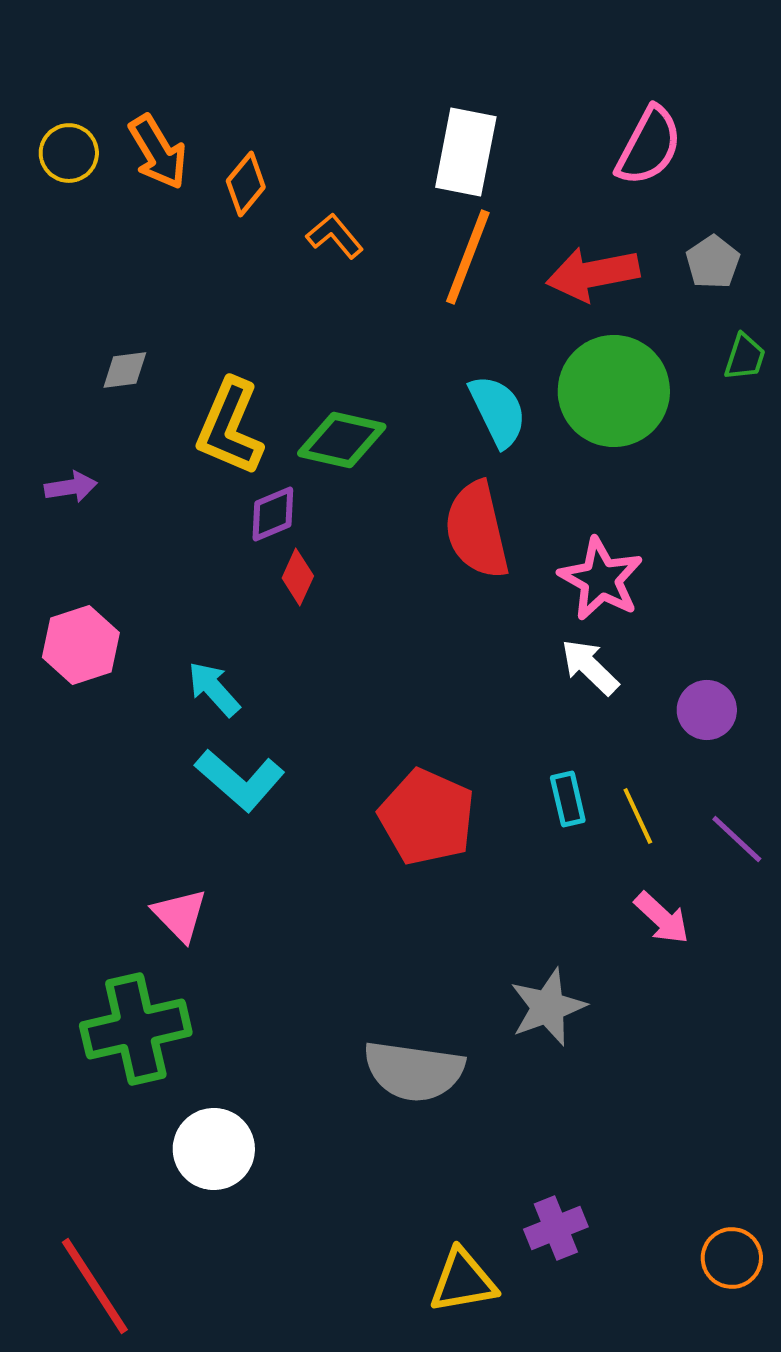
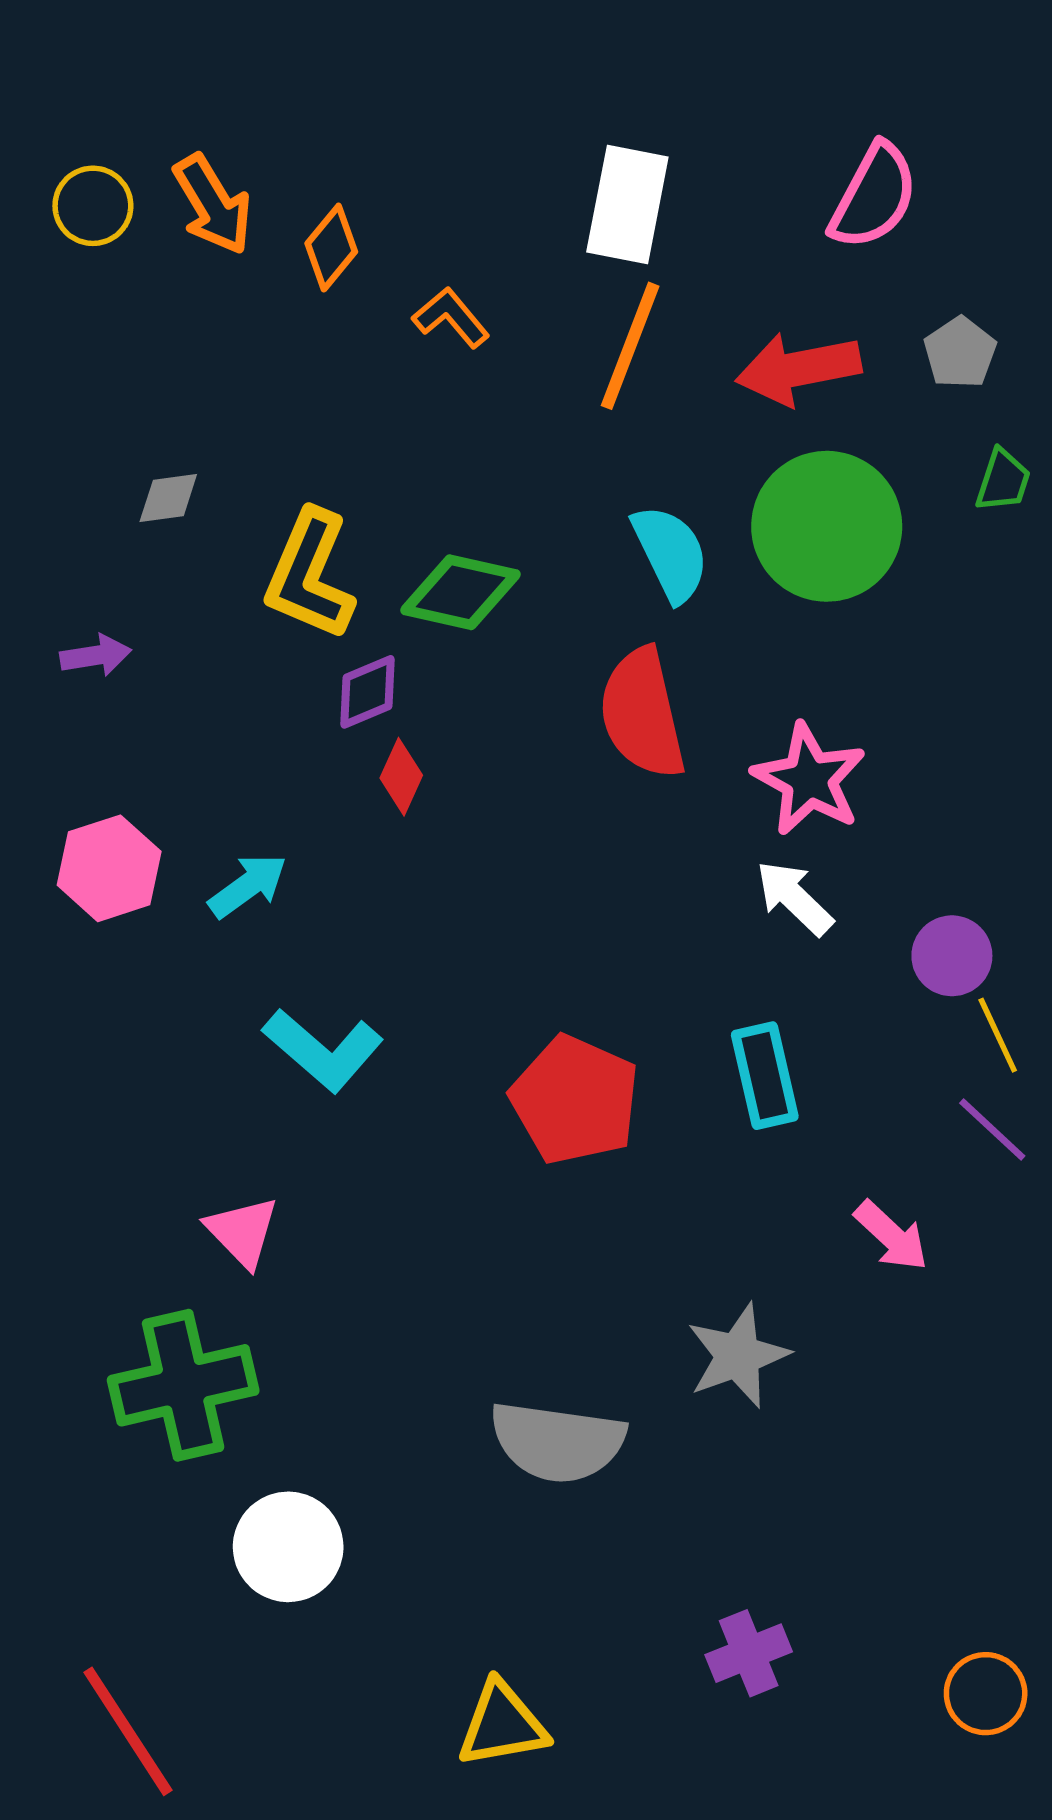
cyan arrow: (214, 689) -> (248, 886), moved, turned 96
cyan rectangle: (568, 799) -> (765, 1076), size x1.4
yellow line: (638, 816) -> (998, 1035), moved
yellow triangle: (463, 1281) -> (502, 1725), moved

